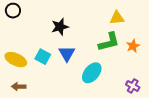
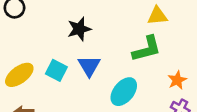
orange star: (133, 46) -> (177, 80), moved
yellow ellipse: (16, 60) -> (19, 75), turned -60

